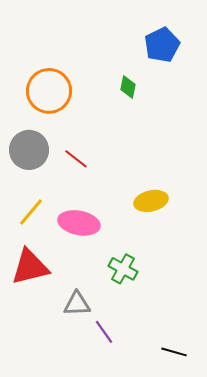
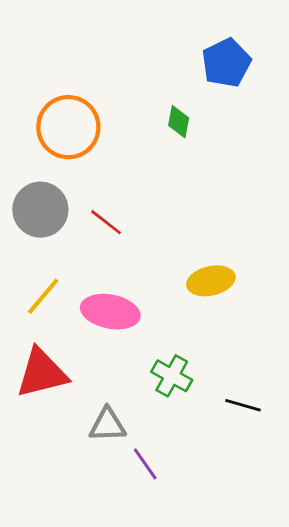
black line: (174, 352) -> (243, 405), moved

